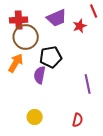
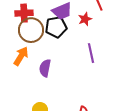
black pentagon: (51, 57) -> (56, 27), moved
purple line: (88, 84) -> (91, 53), moved

